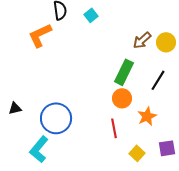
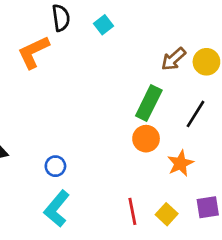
blue circle: (56, 118) -> (55, 166), size x0.5
red line: (114, 128) -> (132, 211), moved
cyan L-shape: (39, 149) -> (57, 209), moved

